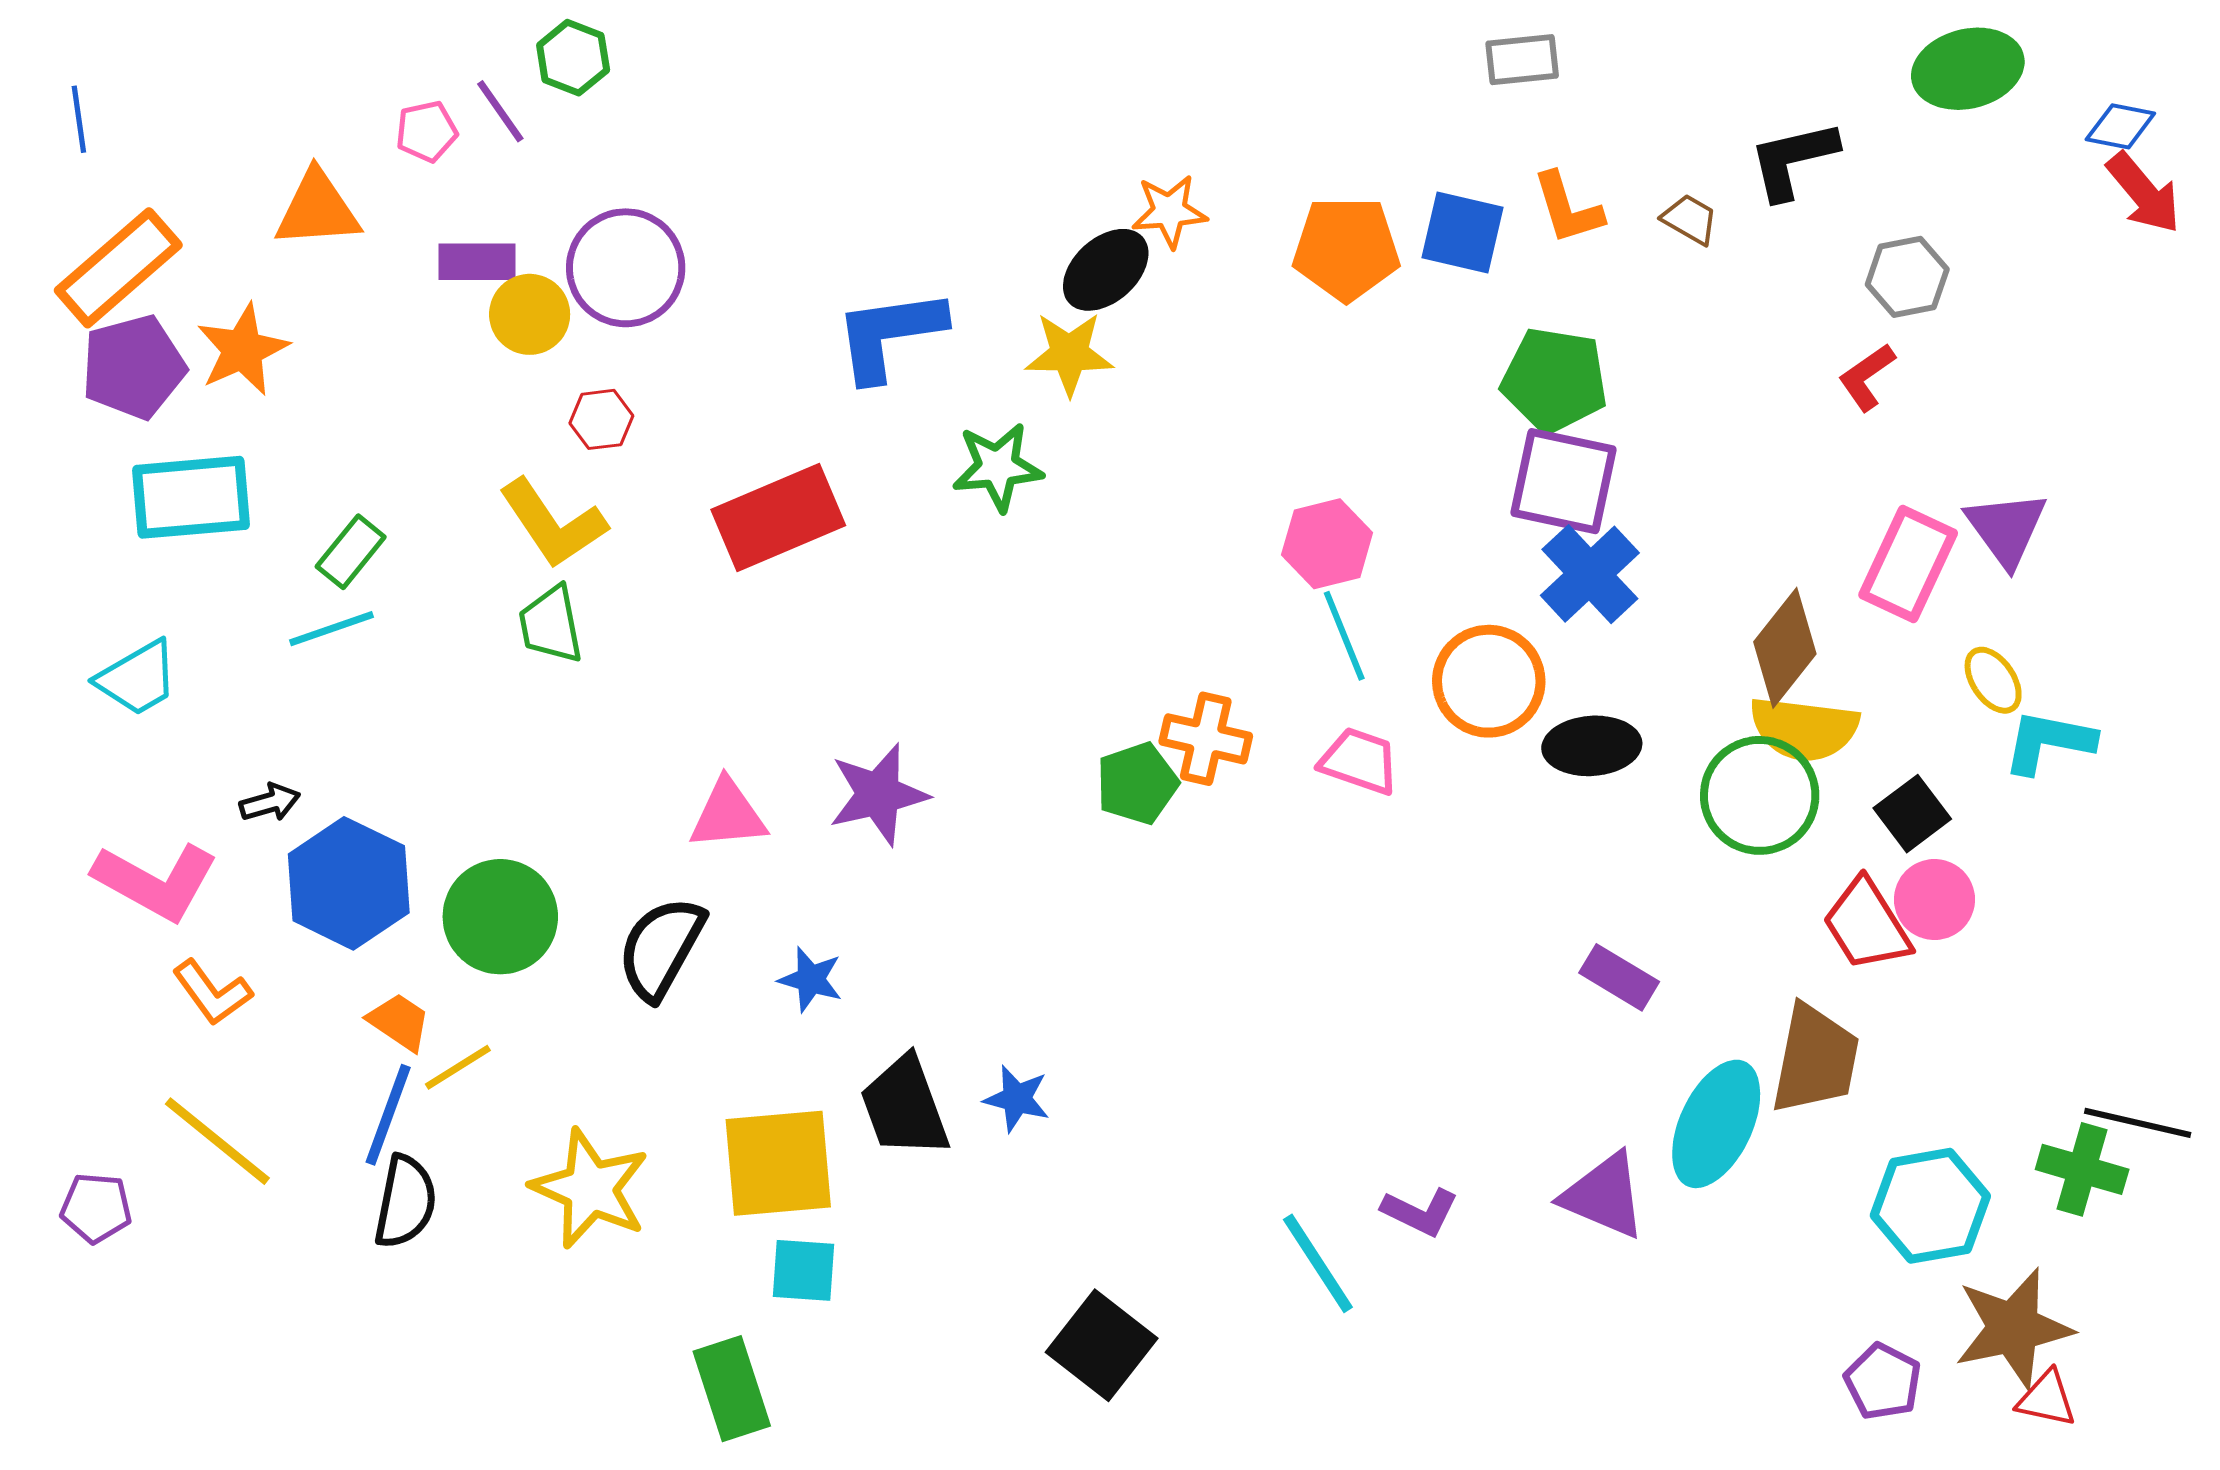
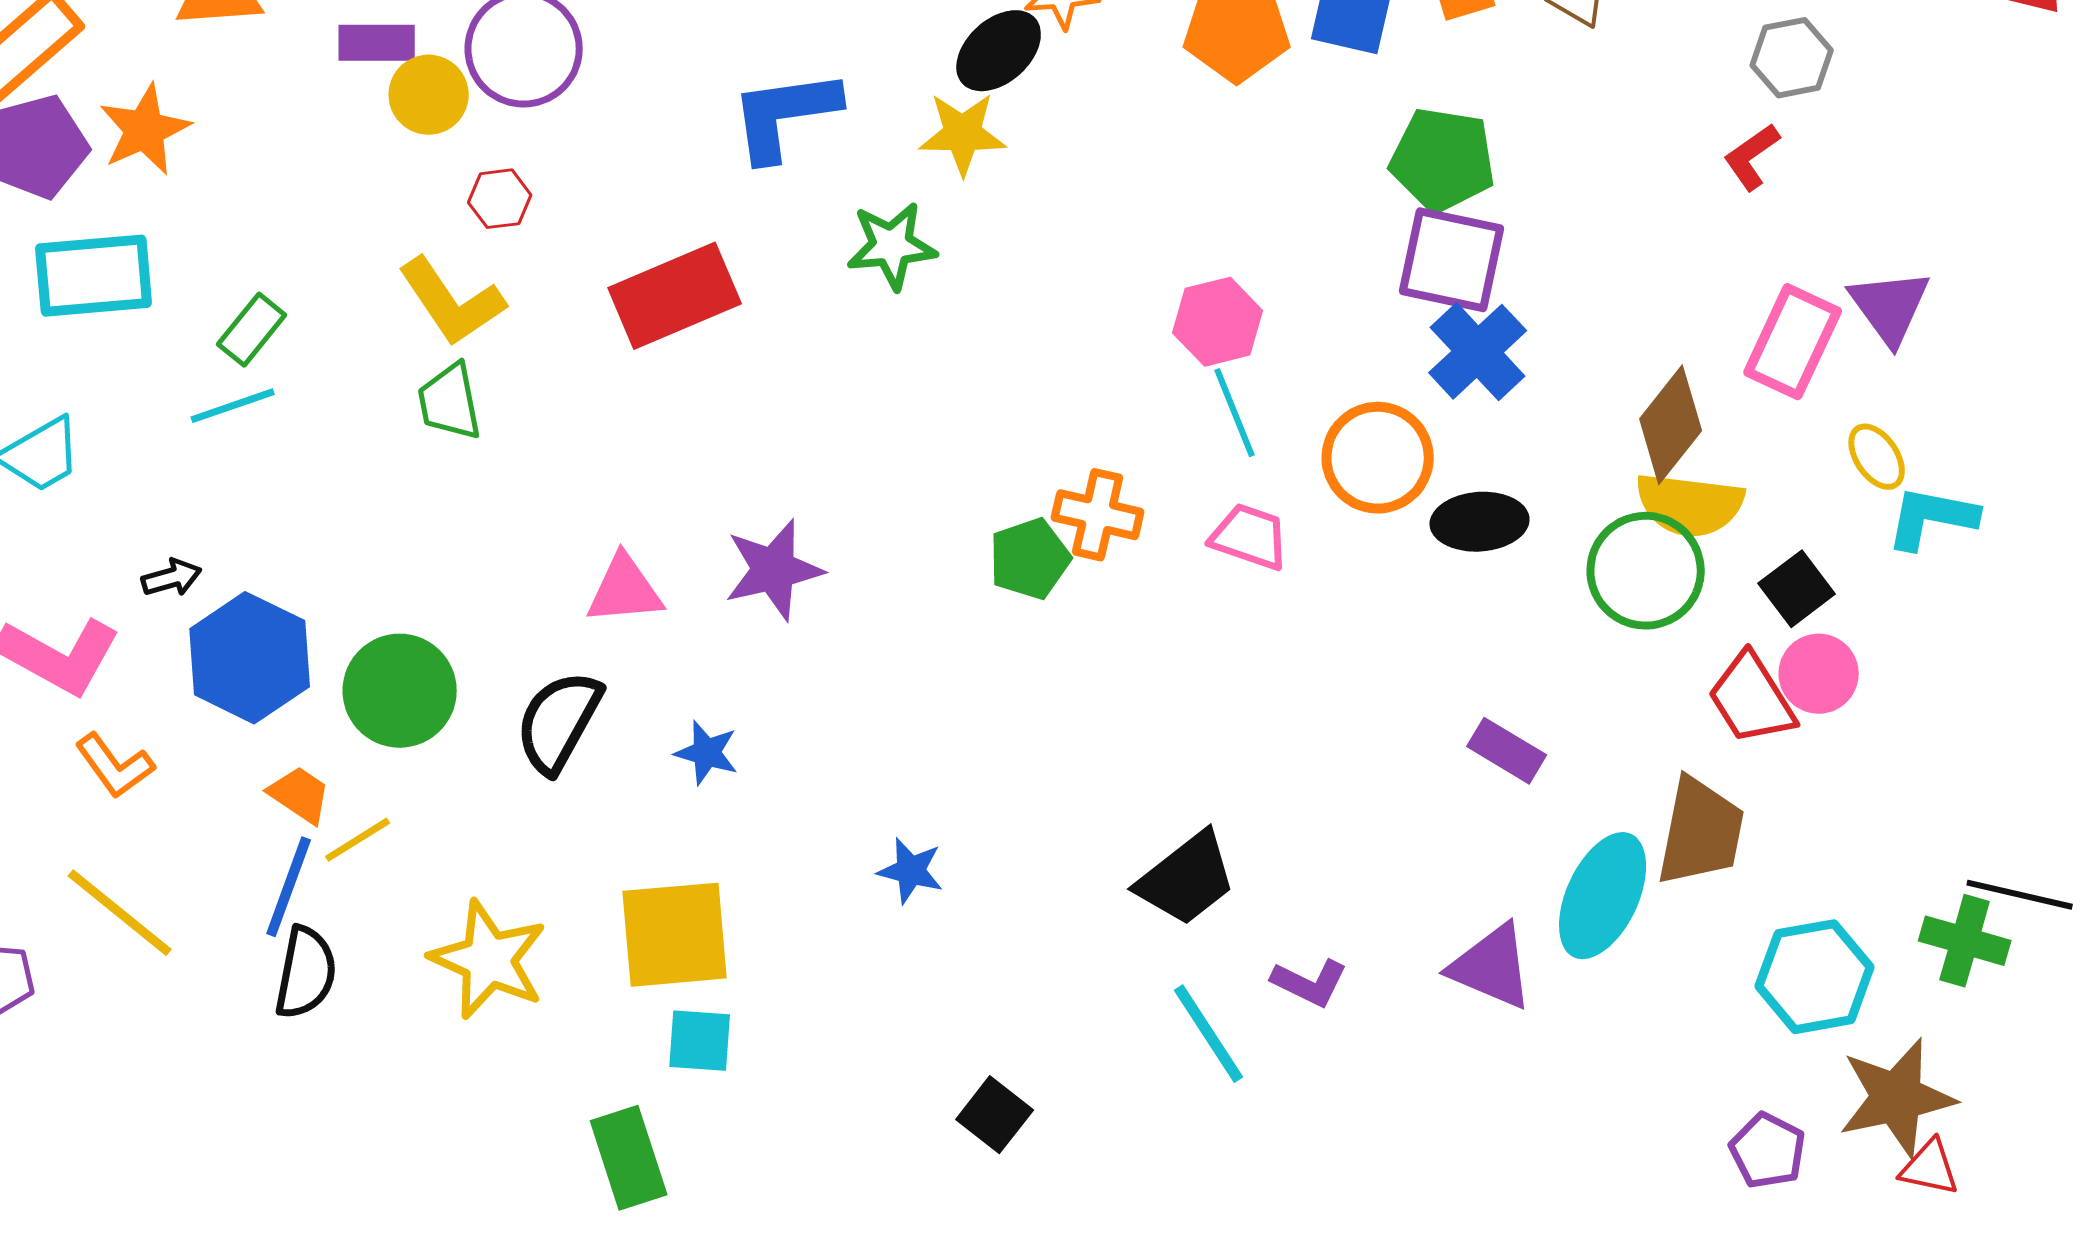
black trapezoid: (905, 1107) -> (1187, 879), moved, turned -108
black square: (1102, 1345) -> (995, 1115), size x0.7

